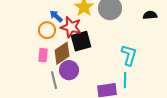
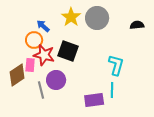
red star: (71, 27) -> (44, 55), moved
black square: (81, 41) -> (68, 51), turned 35
brown diamond: (62, 53) -> (17, 75), moved

